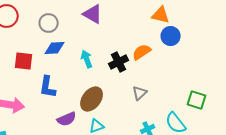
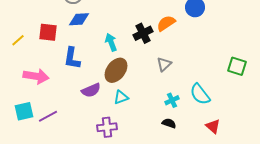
cyan arrow: (87, 59) -> (111, 42), moved
green square: (197, 100) -> (237, 66), moved

